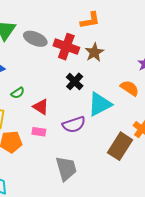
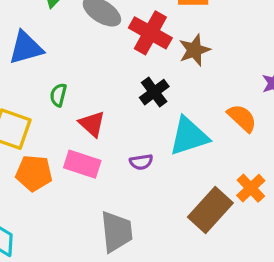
green semicircle: (18, 93) -> (58, 95), turned 128
purple semicircle: (74, 124) -> (141, 162), size x0.6
pink rectangle: (39, 132) -> (82, 164), size x1.5

